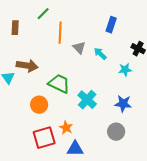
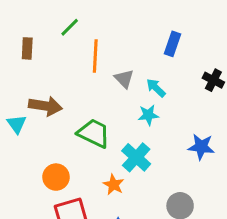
cyan star: (125, 70) -> (148, 115), moved
blue star: (123, 104) -> (201, 147), moved
orange circle: (39, 105) -> (56, 177), moved
orange star: (66, 128) -> (113, 185), moved

